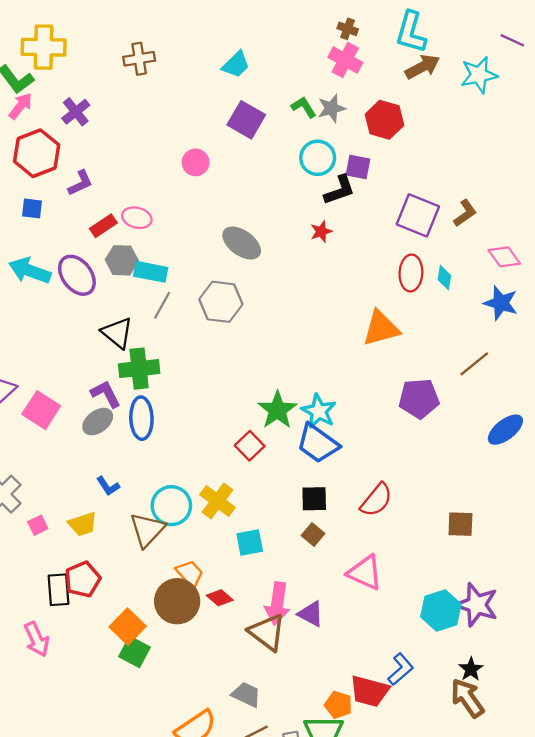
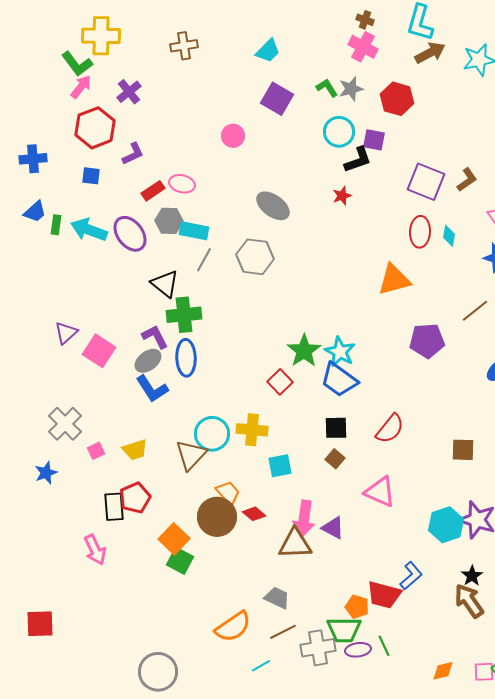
blue L-shape: (108, 486) -> (152, 389), moved, size x1.6
yellow cross: (217, 501) -> (252, 430), turned -32
brown triangle: (267, 632) -> (295, 544), turned -39

